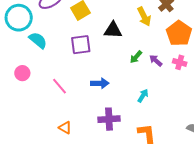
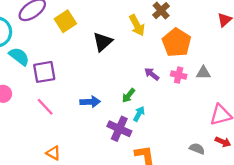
black triangle: (113, 30) -> (103, 42), turned -42
purple square: (81, 45) -> (44, 72), moved
green arrow: (136, 57) -> (129, 95), moved
purple cross: (109, 119) -> (119, 129), moved, turned 30

